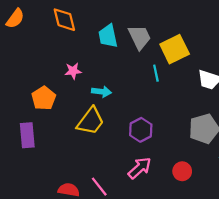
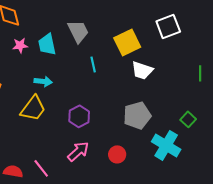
cyan trapezoid: (108, 36) -> (47, 44), moved
yellow square: (175, 49) -> (127, 42), moved
pink star: (73, 71) -> (20, 45), moved

